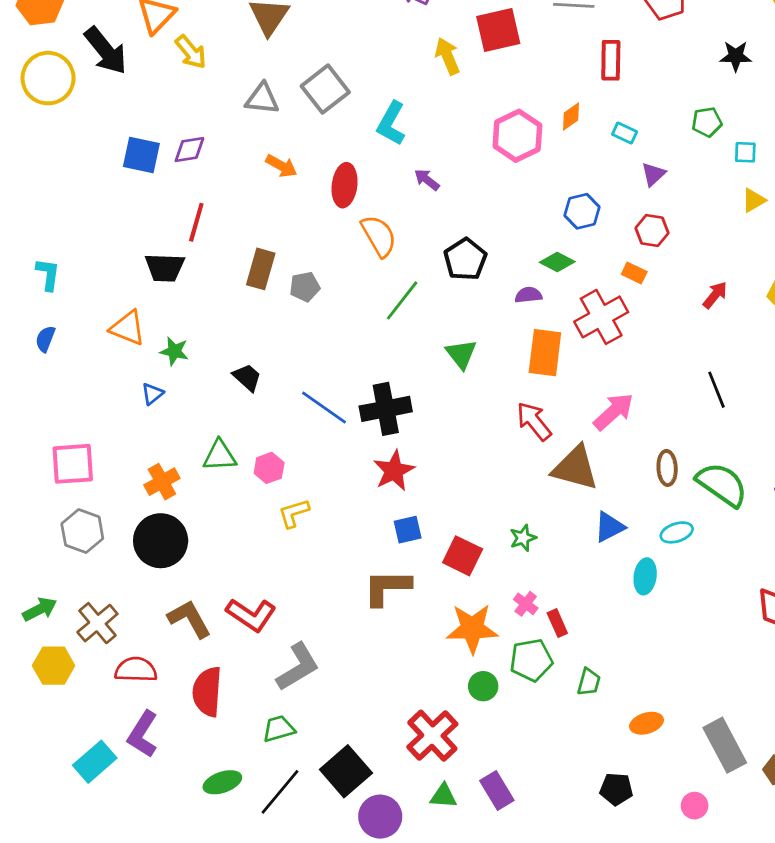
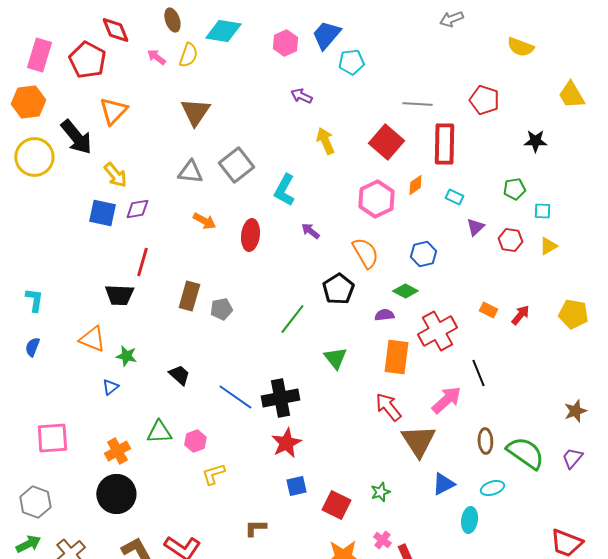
red square: (498, 30) -> (386, 142), moved, turned -36
yellow arrow: (191, 52) -> (115, 175), moved
red rectangle: (611, 60) -> (444, 144), size x1.4
red hexagon: (652, 230) -> (510, 240), moved
orange semicircle: (379, 236) -> (365, 253), moved
orange rectangle: (634, 273) -> (488, 310), moved
black line: (716, 390) -> (478, 373), moved
brown triangle: (575, 468) -> (418, 441), turned 42
gray hexagon: (82, 531) -> (35, 502), moved
brown L-shape: (387, 587) -> (255, 528), moved, size x0.6

